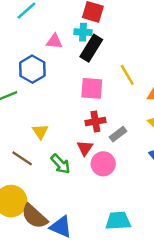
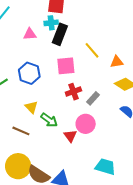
blue hexagon: (32, 69) -> (29, 73), moved
red triangle: (85, 148) -> (70, 136), moved
green arrow: (60, 164) -> (49, 120), moved
cyan trapezoid: (118, 221) -> (105, 167), turned 30

